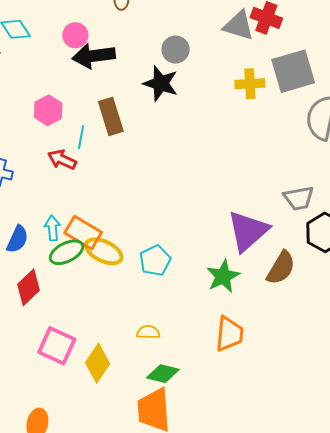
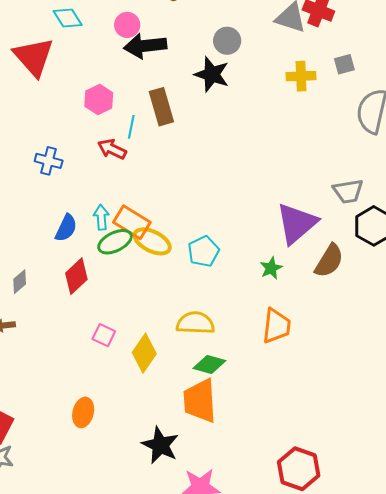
gray square: (293, 71) -> (344, 64), size x0.5
green star: (223, 276) -> (271, 268), size x0.7
yellow semicircle: (148, 332) -> (195, 323), size x1.6
pink square: (57, 346) -> (104, 335), size x0.6

